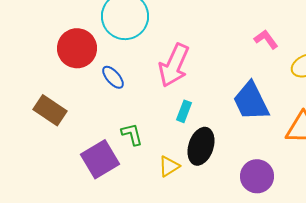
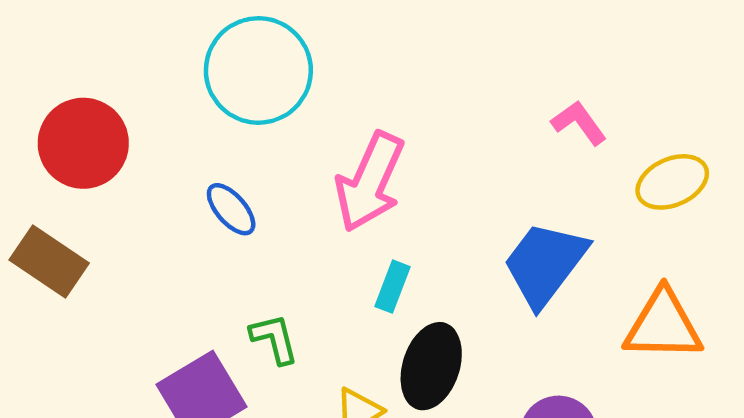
red circle: (77, 48) -> (83, 143), moved
blue trapezoid: (251, 101) -> (545, 264), turned 63
brown rectangle: (50, 110) -> (49, 262), moved

